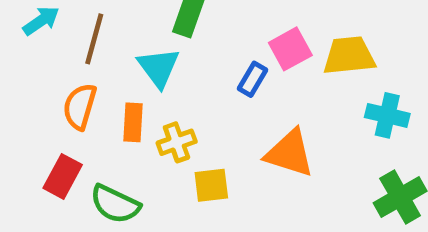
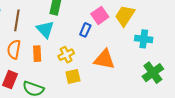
yellow trapezoid: (349, 56) -> (125, 16), turned -45
yellow cross: (177, 142) -> (66, 55), moved

